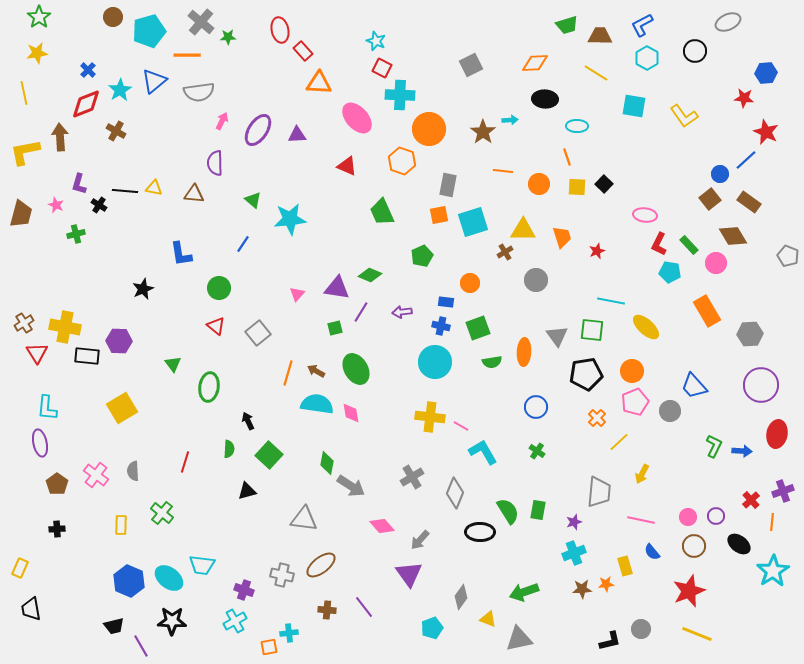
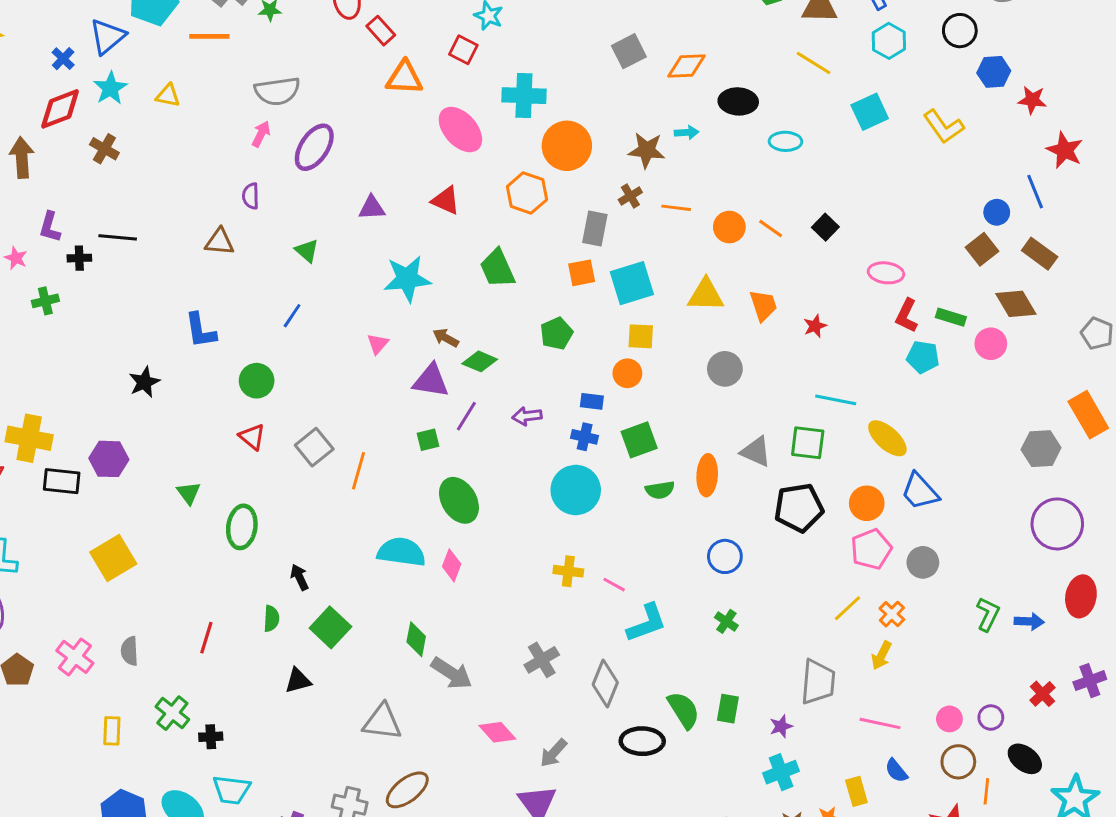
orange diamond: (535, 63) -> (686, 66), moved
red square: (382, 68) -> (463, 50), moved
blue hexagon: (766, 73) -> (994, 72), moved
blue triangle: (154, 81) -> (107, 36), moved
gray semicircle: (199, 92) -> (277, 91), moved
cyan square: (634, 106) -> (870, 112), turned -35
brown star: (483, 132) -> (647, 150), turned -30
purple triangle: (297, 135) -> (372, 208), moved
orange line: (567, 157) -> (771, 229), moved, turned -36
blue line: (746, 160) -> (1035, 192), turned -70
purple semicircle: (215, 163) -> (251, 196), size x0.7
yellow square: (577, 187) -> (641, 336), moved
yellow triangle: (154, 188) -> (168, 96), moved
black cross: (99, 205) -> (79, 258), turned -35
cyan star: (290, 219) -> (407, 279), moved
green rectangle: (689, 245) -> (951, 317), turned -30
brown cross: (505, 252) -> (630, 196), moved
pink triangle: (297, 294) -> (378, 344), moved
orange rectangle: (707, 311) -> (1088, 415), moved
gray triangle: (557, 336) -> (756, 452), turned -30
brown arrow: (316, 371) -> (446, 338), moved
orange line: (288, 373) -> (359, 471), moved
blue trapezoid: (694, 386) -> (920, 491), moved
pink diamond: (351, 413) -> (452, 565), turned 30
yellow cross: (430, 417) -> (568, 571), size x0.7
orange cross: (597, 418) -> (892, 614), moved
cyan L-shape: (483, 452) -> (647, 623), turned 100
orange line: (772, 522) -> (986, 791), moved
black cross: (57, 529) -> (211, 737), moved

